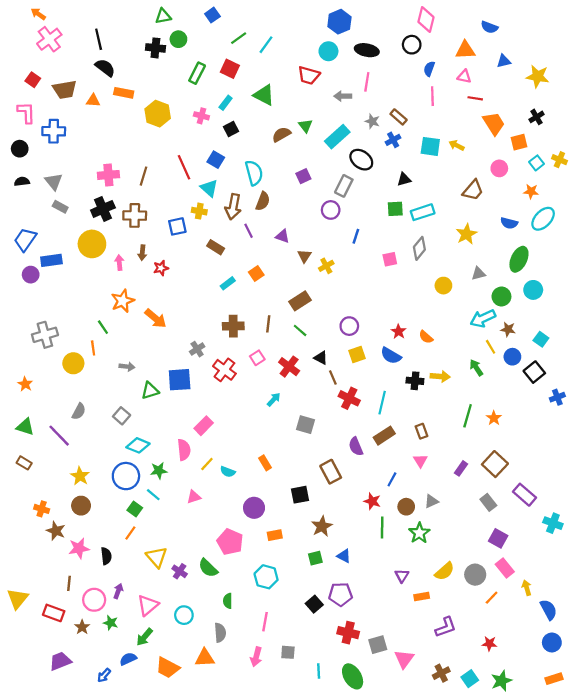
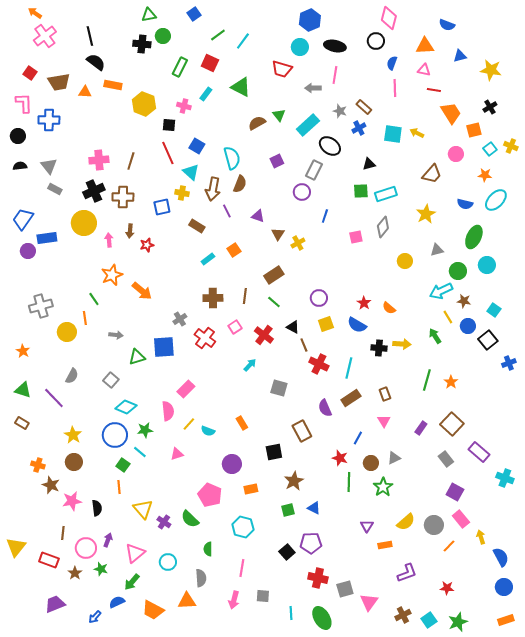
black square: (231, 129) -> (169, 125), moved, turned 32
orange line: (130, 533) -> (119, 487), turned -40

